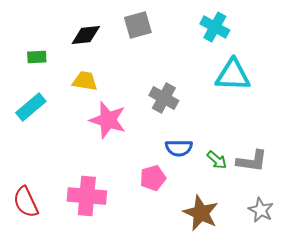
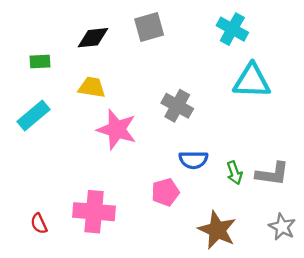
green arrow: (217, 160) -> (234, 173), turned 30
red semicircle: (26, 202) -> (39, 224), moved, size x0.6

